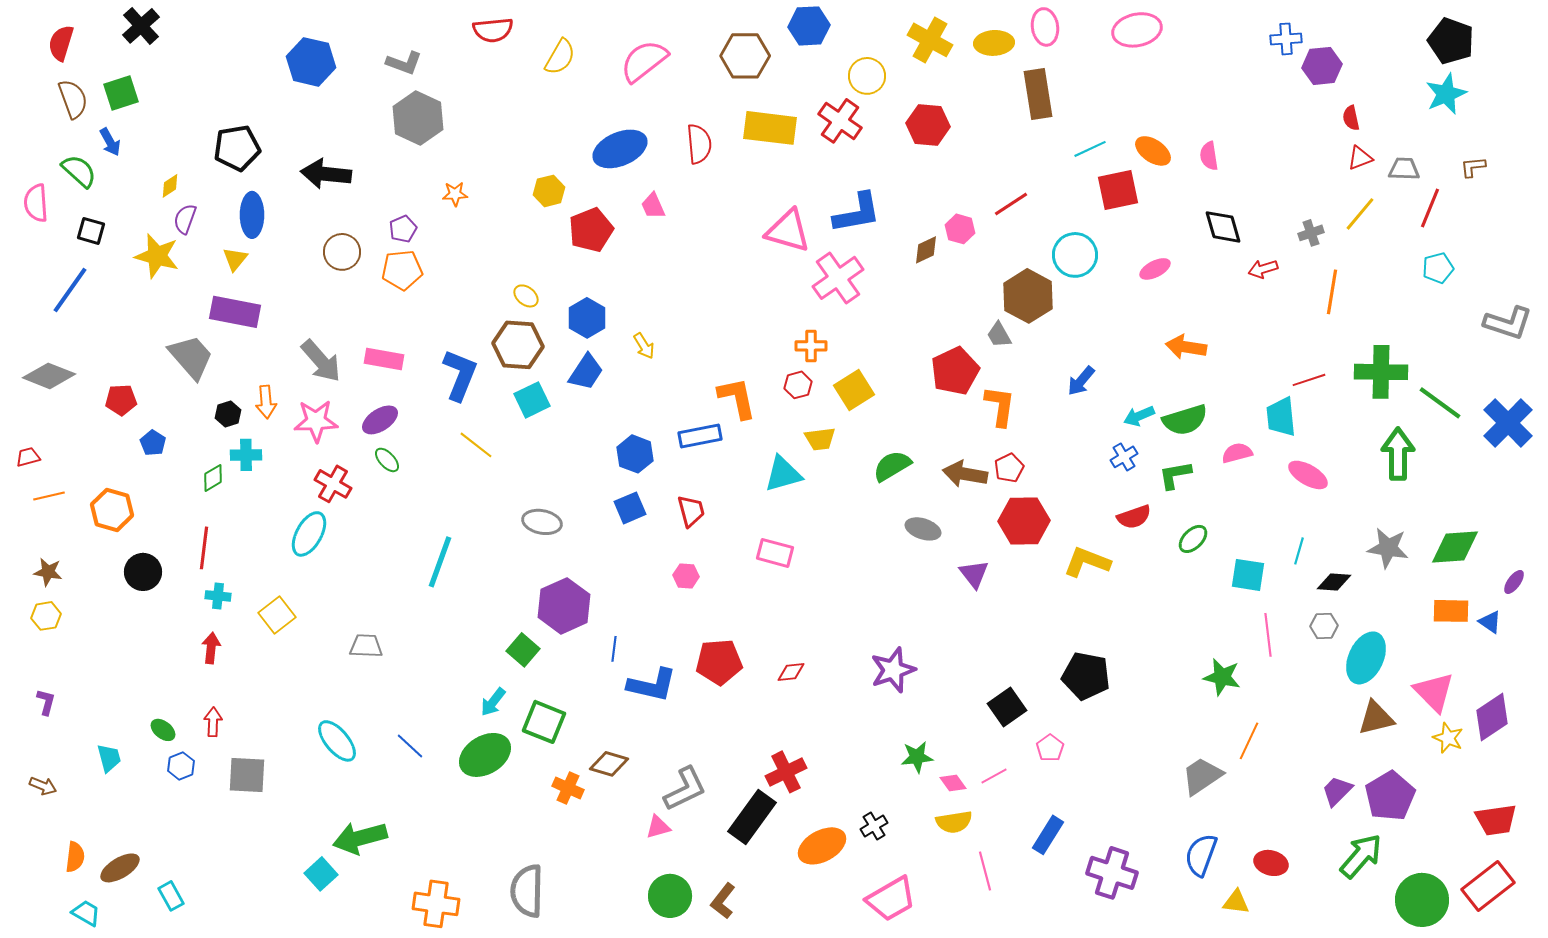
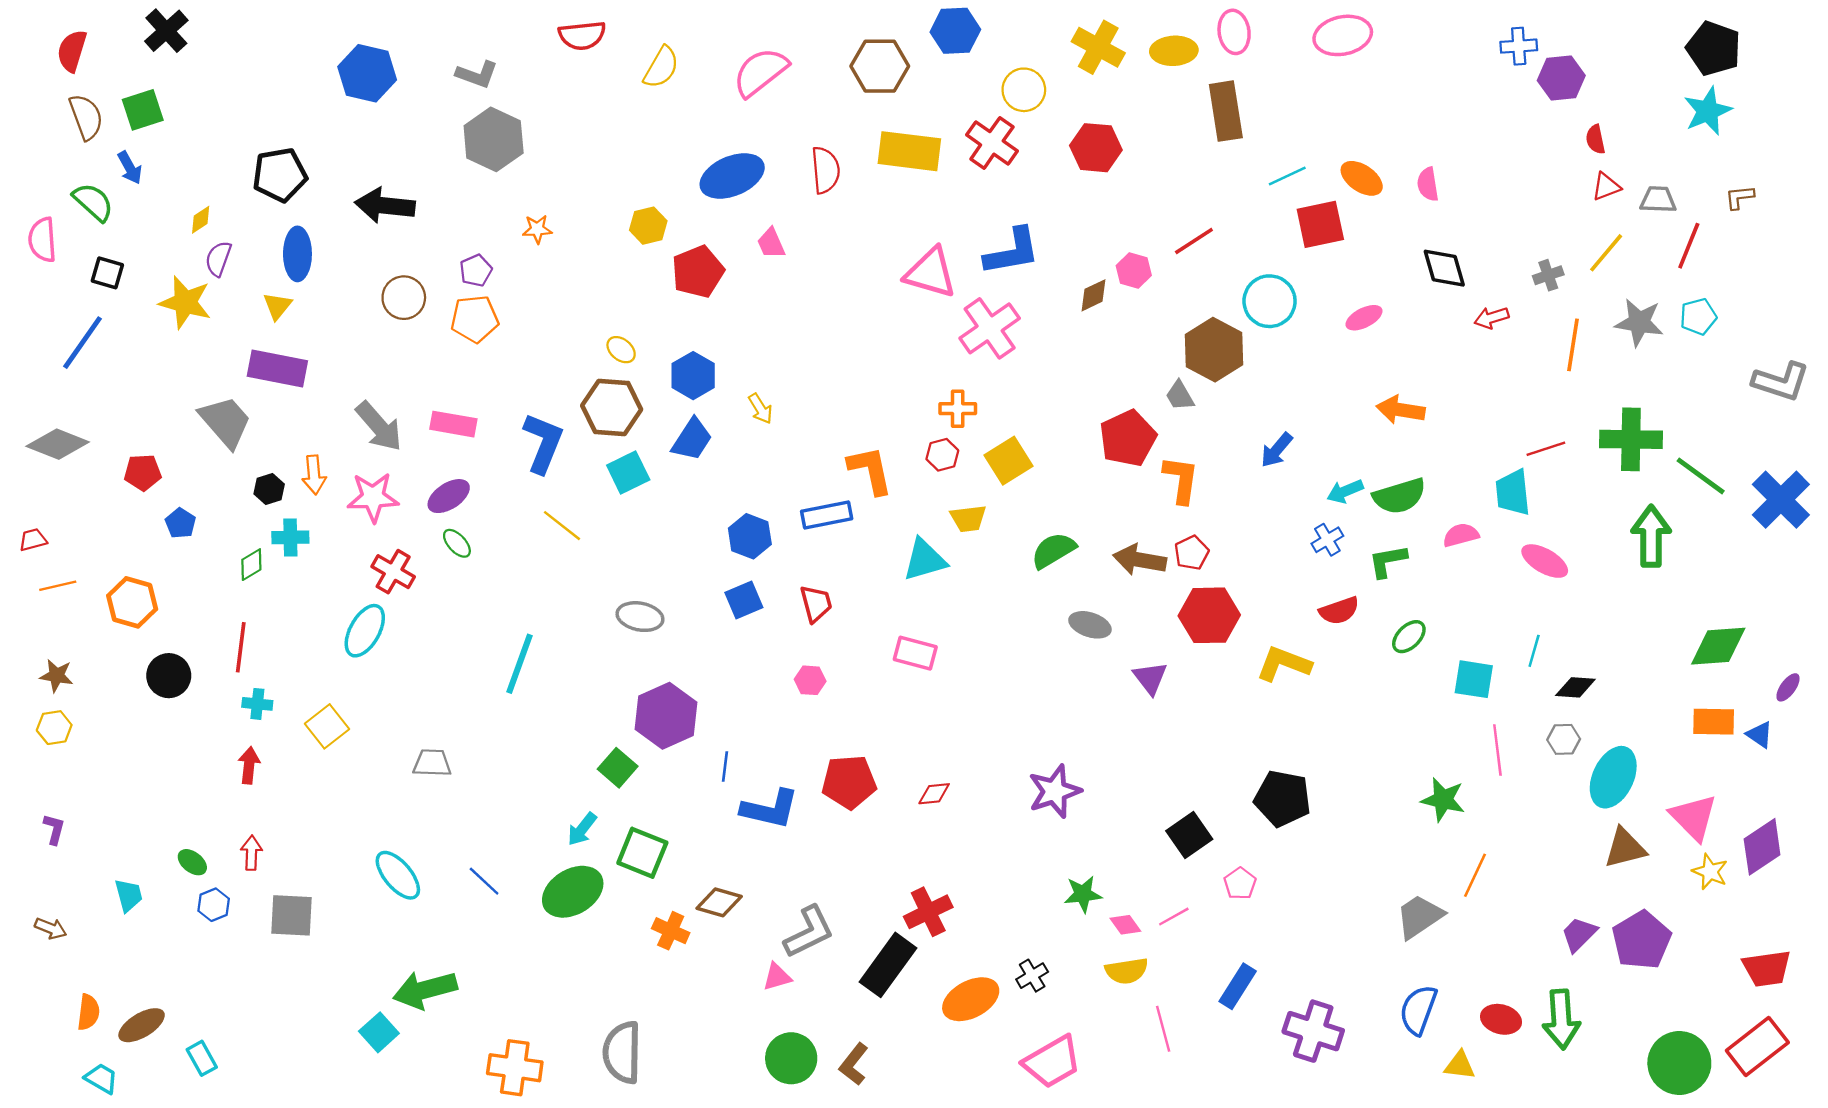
gray star: (1388, 548) -> (1639, 322), moved
green arrow: (1361, 856) -> (1561, 1019), moved, turned 135

